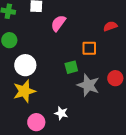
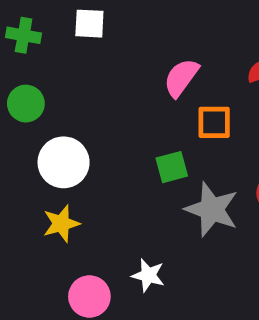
pink semicircle: (58, 23) -> (181, 78), moved
yellow star: (24, 91) -> (61, 224), size x0.7

